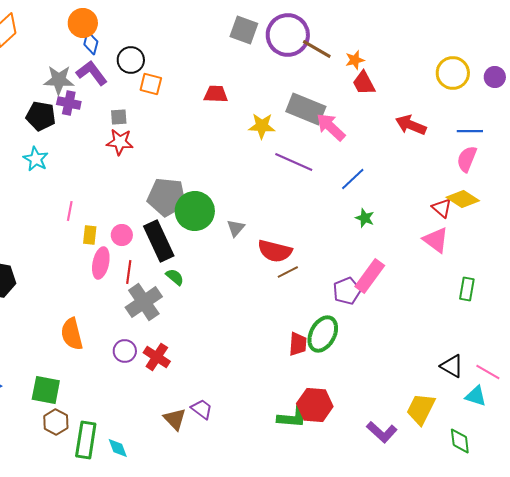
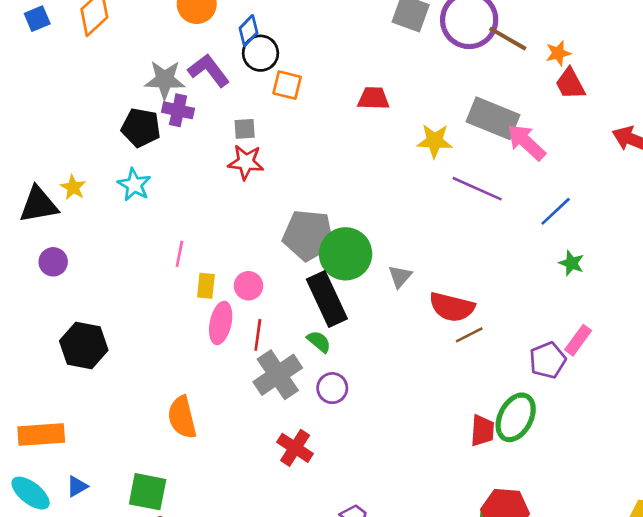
blue diamond: (91, 43) -> (249, 31), moved, turned 30
black rectangle: (159, 241) -> (327, 299), moved
pink rectangle: (370, 276) -> (578, 340), size x0.7
purple circle: (125, 351) -> (332, 388), moved

